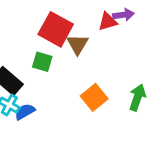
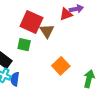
green arrow: (137, 97) -> (89, 79), moved
blue semicircle: (25, 112) -> (15, 79), turned -48

